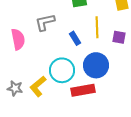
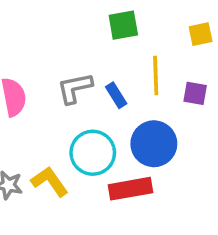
gray L-shape: (45, 22) -> (75, 88), moved
yellow L-shape: (38, 86) -> (50, 181), turned 95

